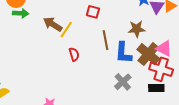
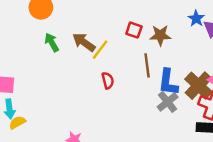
green arrow: (21, 13) -> (52, 42), moved, turned -126
brown star: (137, 29) -> (160, 35), moved
gray cross: (123, 82) -> (168, 102), moved

